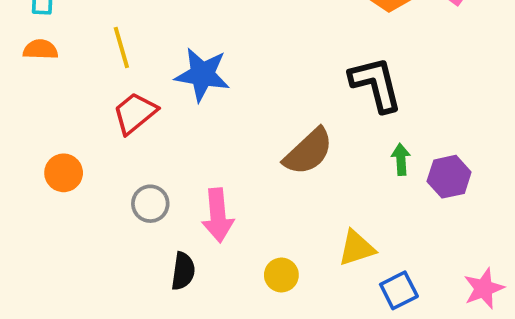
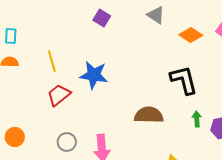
brown semicircle: (308, 152) -> (149, 115), turned -136
orange circle: (64, 173) -> (15, 137), moved

